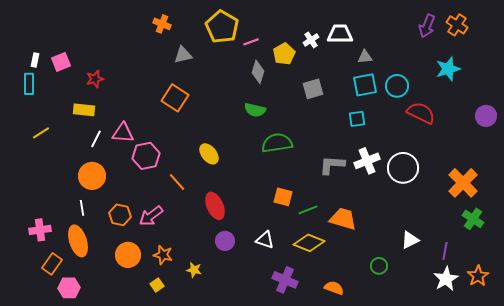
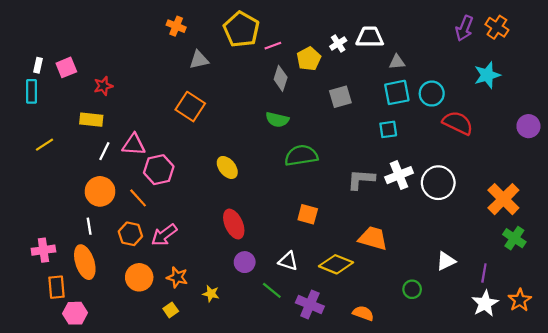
orange line: (177, 182) -> (138, 198), moved
green line: (308, 210) -> (272, 290), moved, turned 60
orange rectangle: (52, 264) -> (57, 287), turned -40

